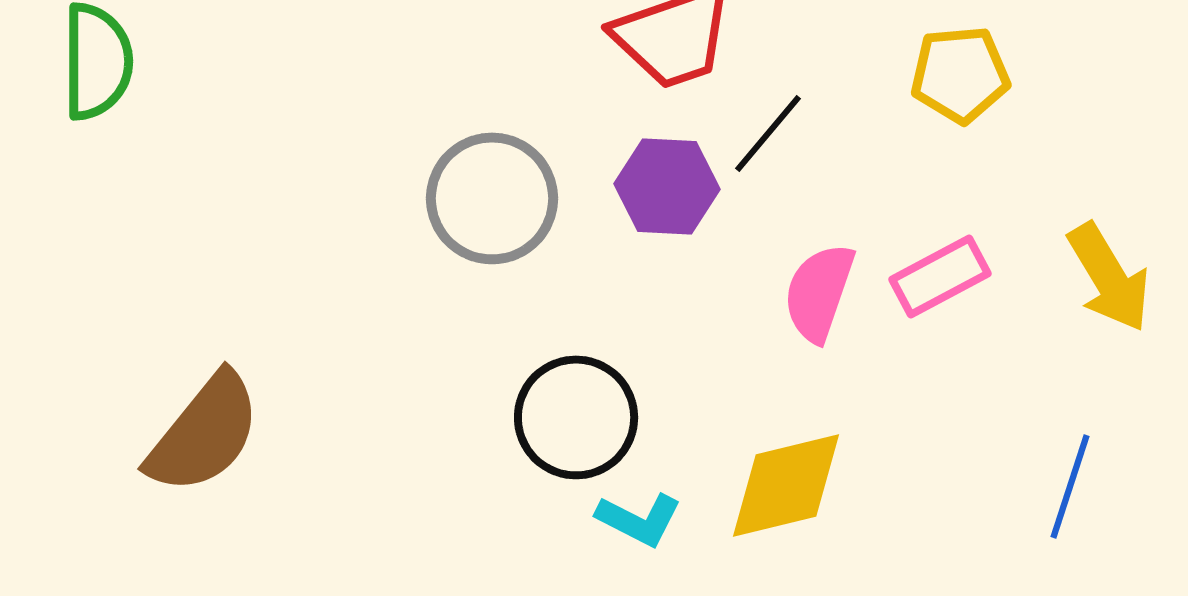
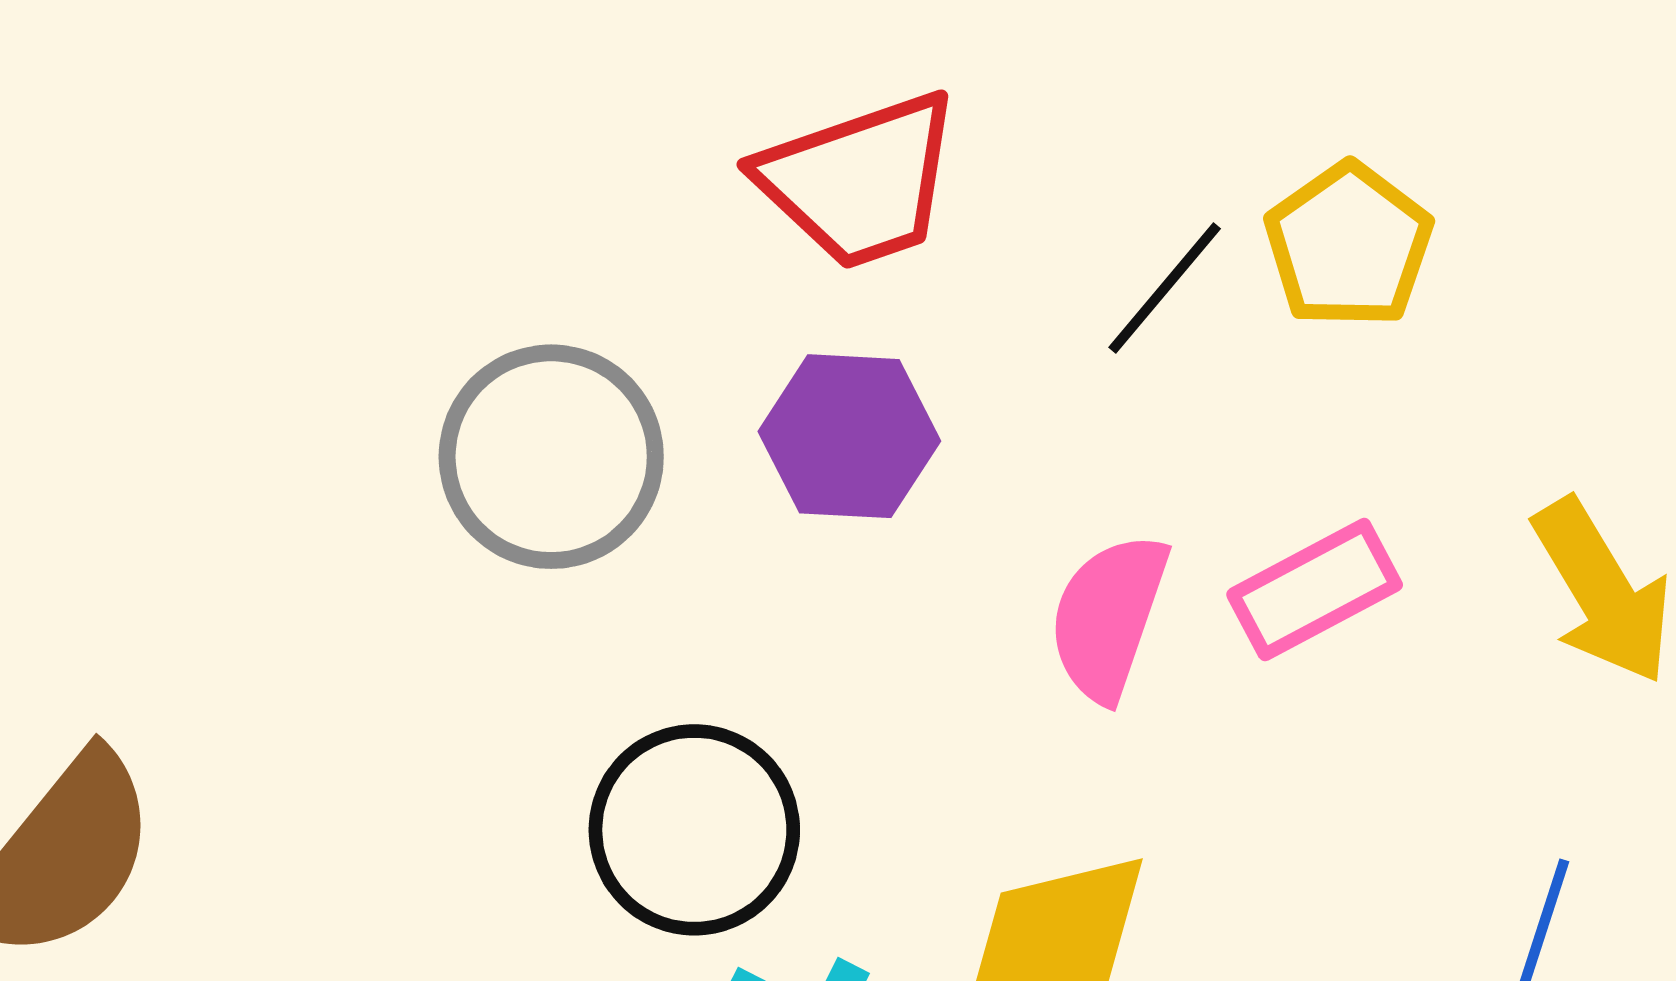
yellow pentagon: (960, 74) -> (1349, 245), turned -30
black line: (768, 133) -> (1165, 288), moved

